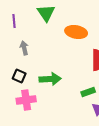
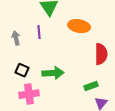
purple line: (14, 21) -> (39, 32), moved
gray arrow: (24, 48) -> (16, 38), moved

